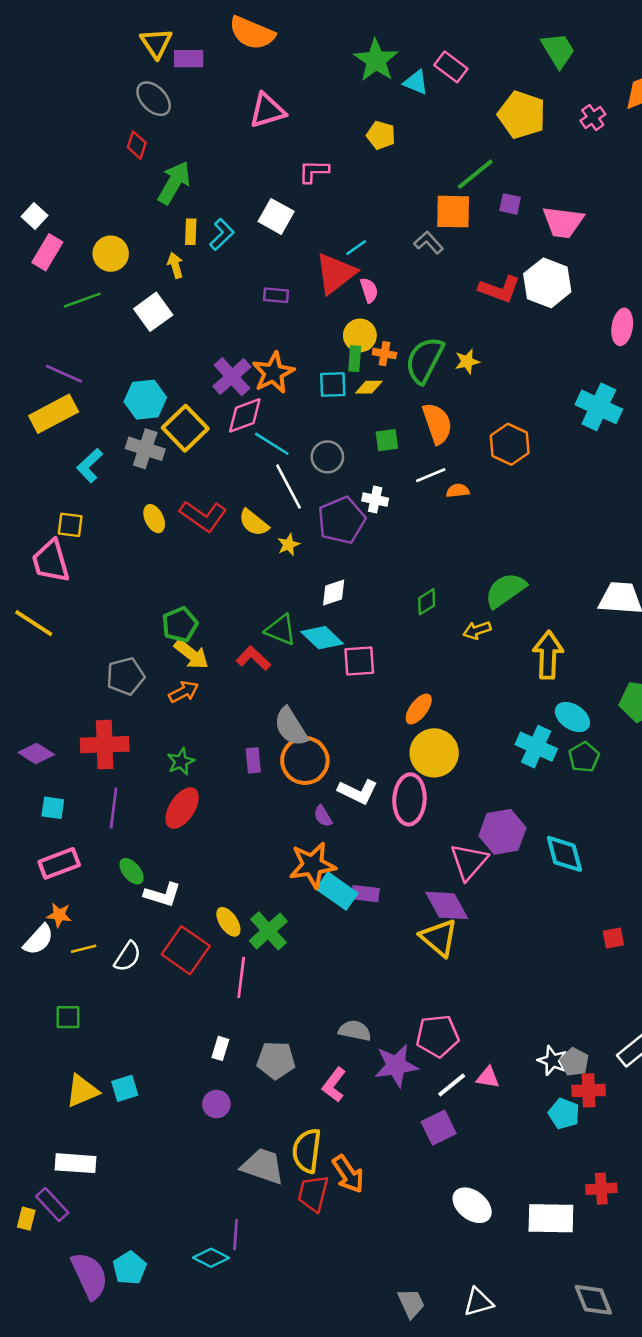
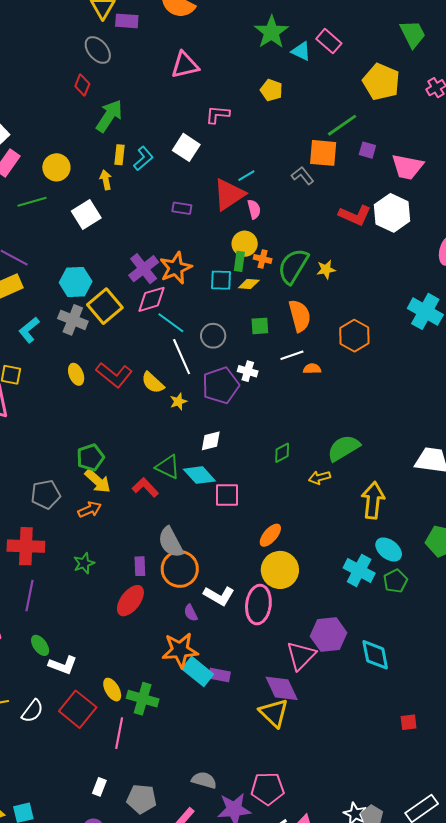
red ellipse: (182, 808) -> (130, 601), moved
green cross: (268, 931) -> (143, 699), turned -36

